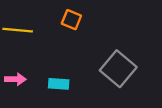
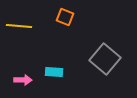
pink arrow: (15, 79) -> (23, 80), moved

